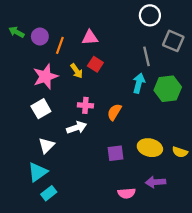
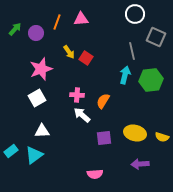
green arrow: (17, 32) -> (15, 29), turned 104
pink triangle: (90, 38) -> (81, 19), moved
orange line: (60, 45) -> (57, 22), moved
yellow arrow: (77, 71) -> (69, 52), moved
white arrow: (77, 128) -> (82, 115), moved, turned -120
white triangle: (47, 145) -> (42, 131), turned 42
cyan rectangle: (49, 193) -> (11, 151), moved
pink semicircle: (127, 193) -> (95, 174), moved

